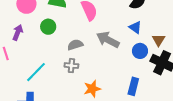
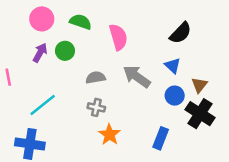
purple arrow: (18, 32) -> (40, 53), moved
gray cross: (71, 66) -> (96, 107), moved
orange star: (92, 89) -> (109, 135), turned -30

